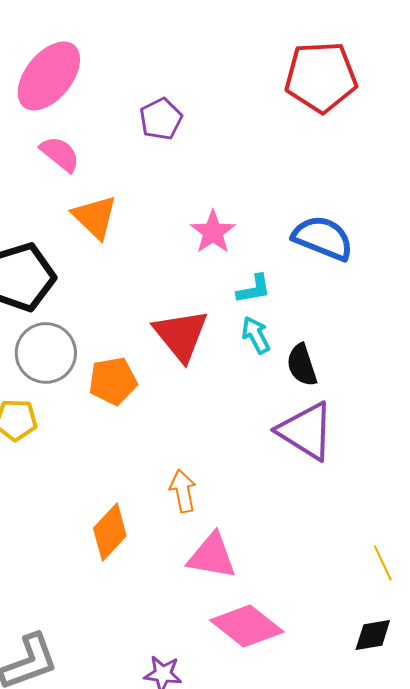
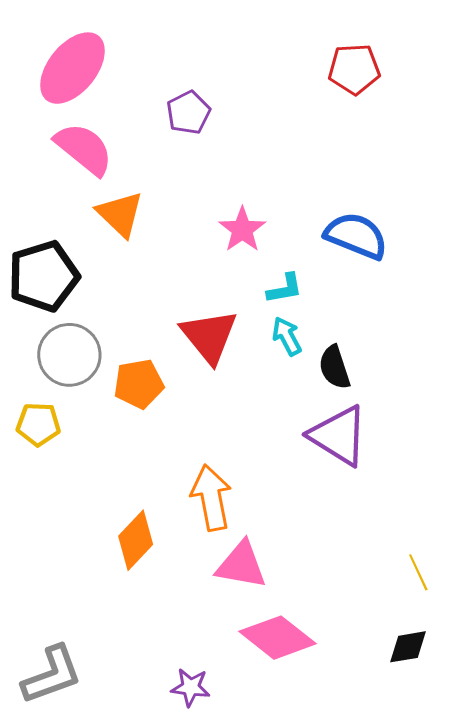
red pentagon: (321, 77) -> (354, 69), size x0.7
pink semicircle: (60, 154) -> (84, 149), size x1.4
orange arrow: (183, 491) -> (211, 498), size x1.5

